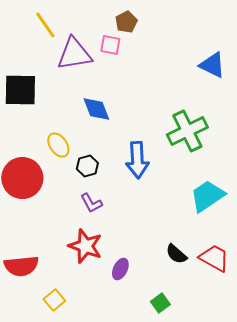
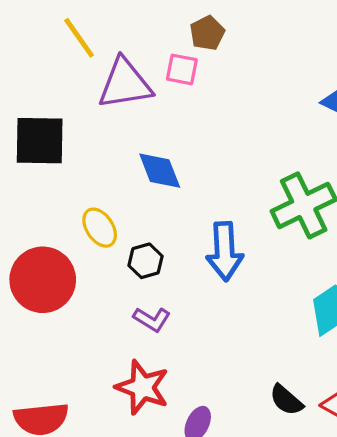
purple L-shape: (91, 203) -> (152, 319), turned -30

